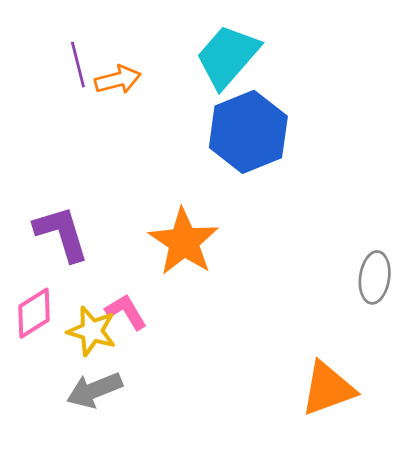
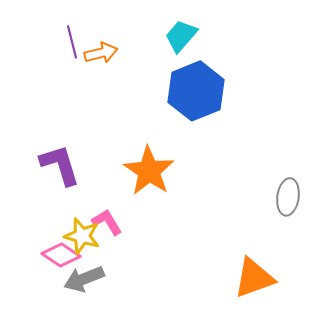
cyan trapezoid: (228, 56) -> (181, 36), size x0.7
pink diamond: (34, 313) -> (61, 255), moved, turned 66

